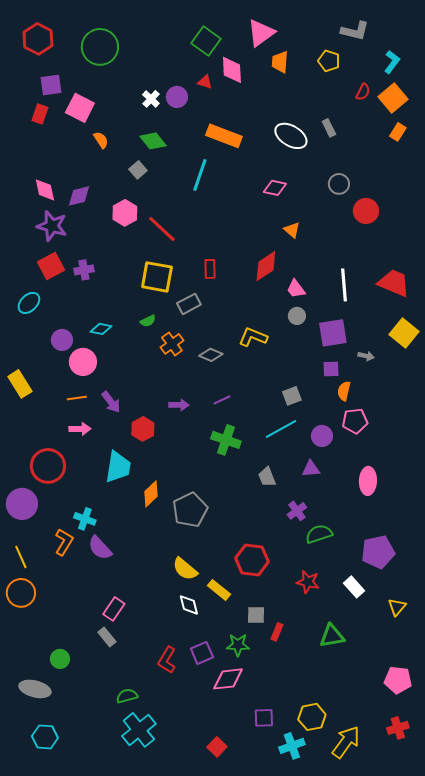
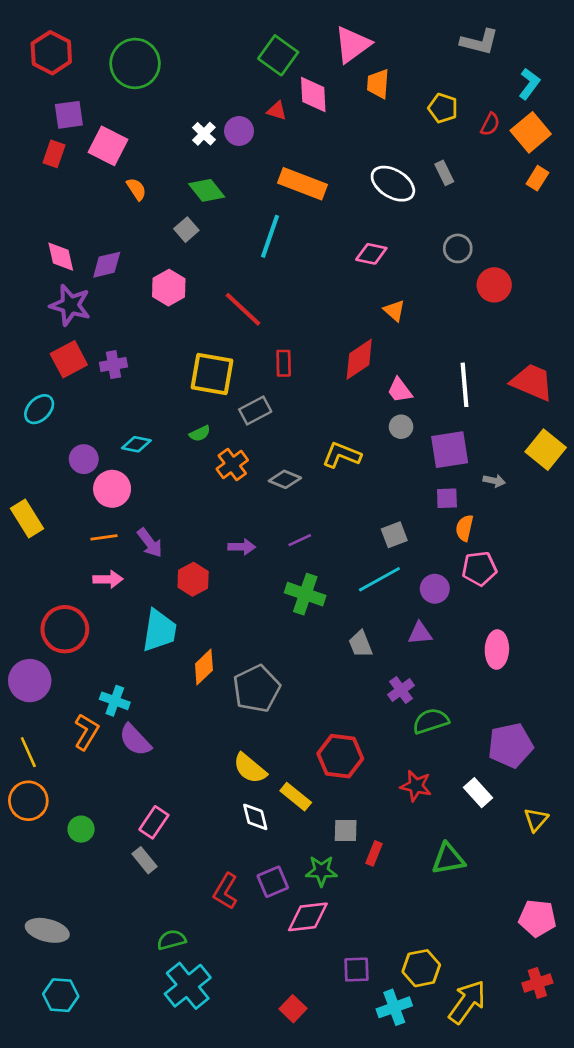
yellow pentagon: (329, 61) -> (443, 108), moved
red line: (162, 229) -> (243, 309), moved
green circle: (60, 659) -> (81, 829), moved

